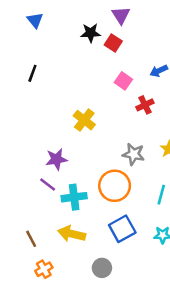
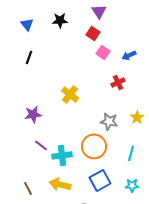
blue triangle: (35, 20) -> (27, 24), moved
black star: (91, 33) -> (60, 20), moved
pink square: (123, 81) -> (103, 52), moved
purple star: (56, 159) -> (33, 114), moved

